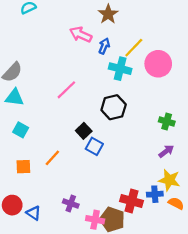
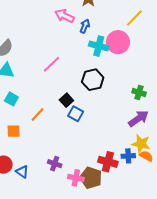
yellow line: (134, 48) -> (134, 18), moved
pink circle: (158, 64) -> (118, 42), moved
purple arrow: (166, 151) -> (138, 119), size x1.5
orange line: (52, 158) -> (38, 115), moved
orange semicircle: (176, 203) -> (146, 156), moved

